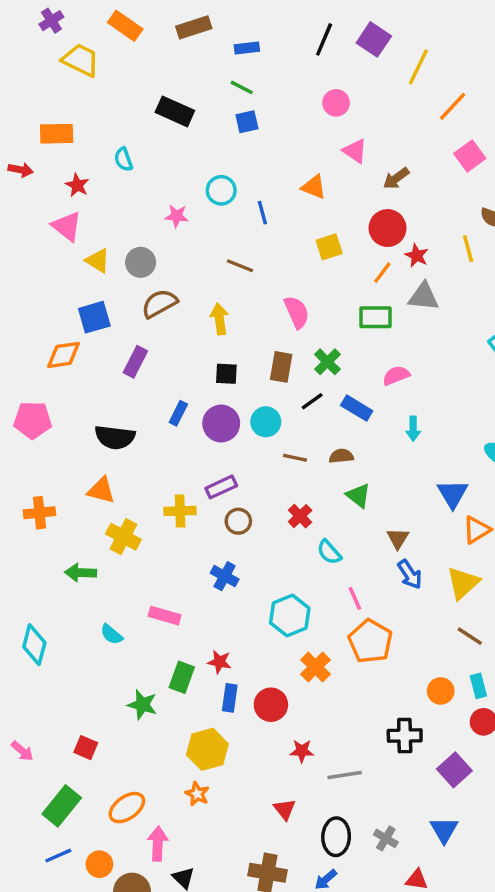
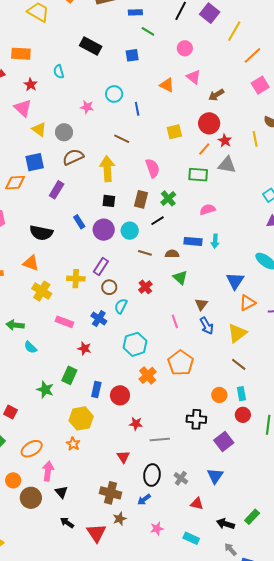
green line: (242, 87) -> (148, 31), moved
orange triangle: (314, 187) -> (167, 85), moved
yellow arrow: (219, 319) -> (107, 169), size x1.4
blue rectangle: (357, 408) -> (193, 241), moved, turned -30
blue rectangle: (178, 413) -> (79, 222), turned -64
purple rectangle: (221, 487) -> (101, 266), turned -36
cyan semicircle: (329, 552) -> (121, 306), moved, turned 63
green arrow: (81, 573) -> (15, 325), moved
pink line: (355, 598) -> (175, 321), moved
pink rectangle: (165, 616) -> (64, 322), moved
red star: (219, 662) -> (84, 348), moved

